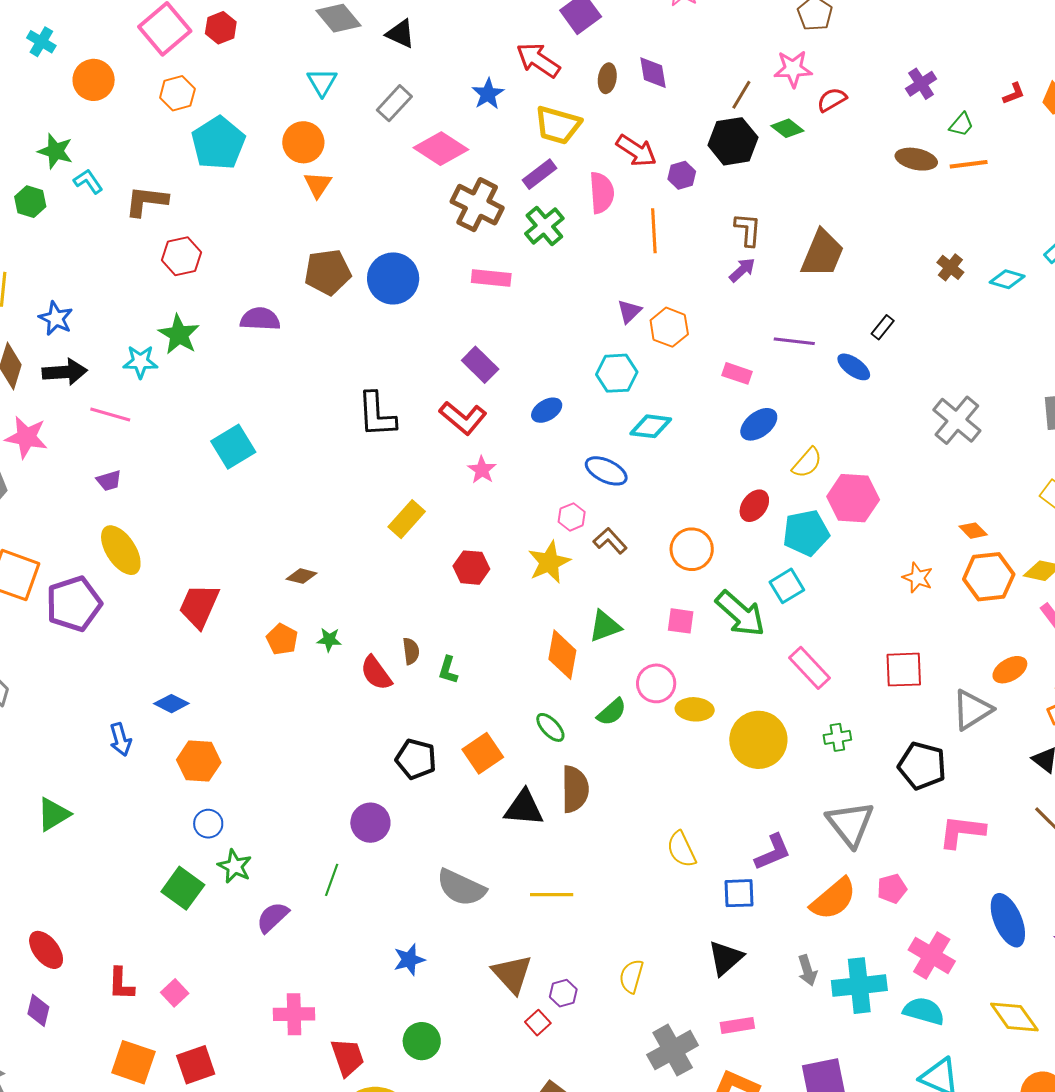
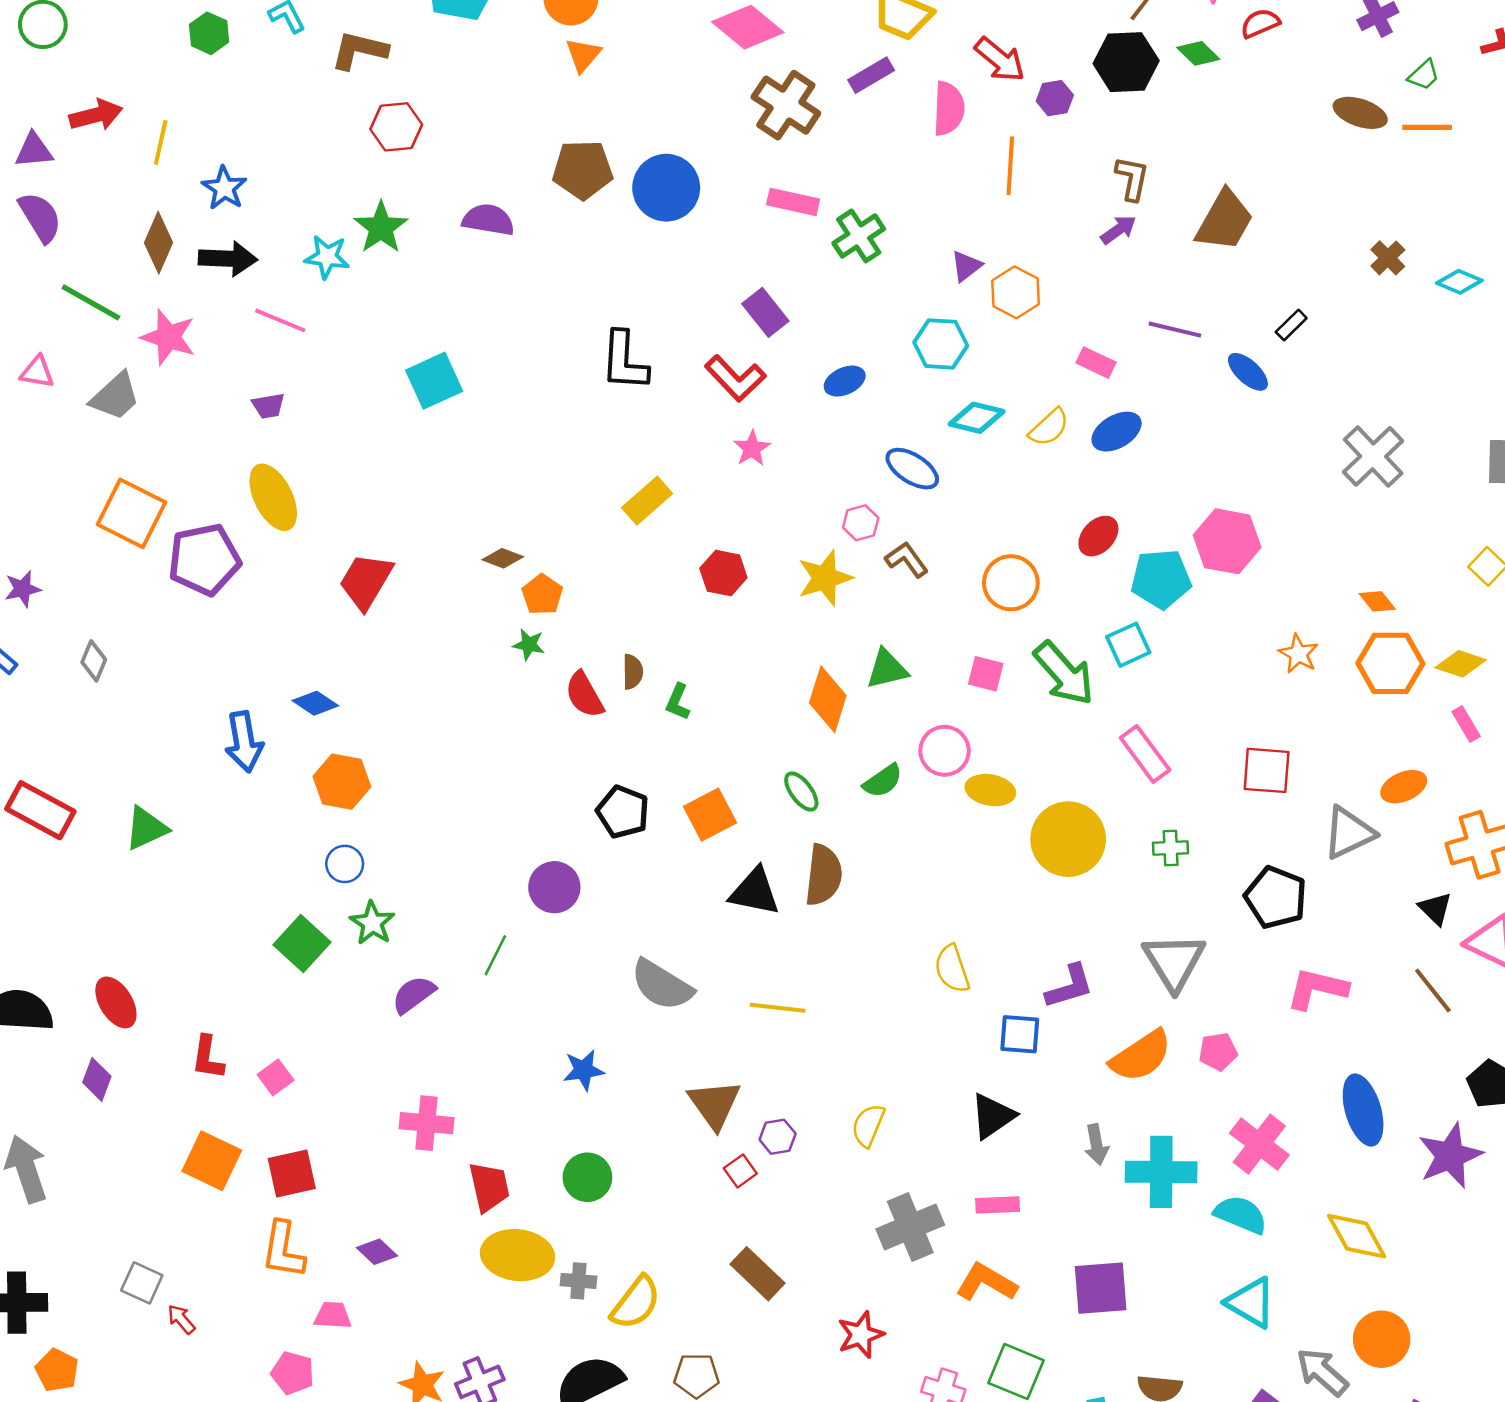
green cross: (544, 226) -> (859, 236), moved
yellow semicircle: (807, 463) -> (1049, 427), moved
orange pentagon: (282, 639) -> (542, 595), moved
blue arrow: (120, 739) -> (244, 742), size x1.4

